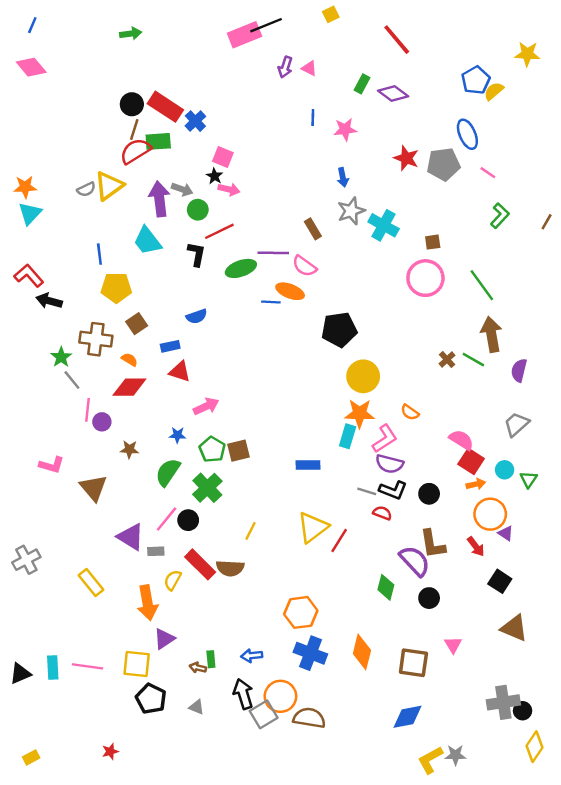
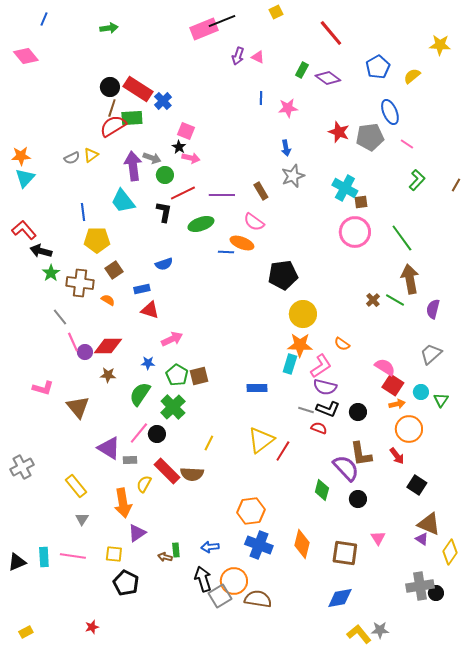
blue line: (32, 25) -> (44, 19), moved
blue pentagon: (476, 80) -> (378, 67), moved
yellow triangle: (109, 186) -> (91, 155), size x0.6
cyan cross: (384, 225) -> (345, 188), moved
purple line: (273, 253) -> (222, 195), moved
green star: (61, 357) -> (51, 273), moved
red diamond: (129, 387) -> (108, 346), moved
pink line: (87, 410) -> (73, 342), turned -30
purple triangle: (506, 533) -> (422, 539), moved
yellow square: (137, 664) -> (114, 554), size x0.7
gray triangle: (197, 707) -> (82, 519), moved, turned 40
yellow diamond: (535, 747) -> (450, 552), moved
yellow L-shape: (430, 760) -> (359, 634), turned 80

